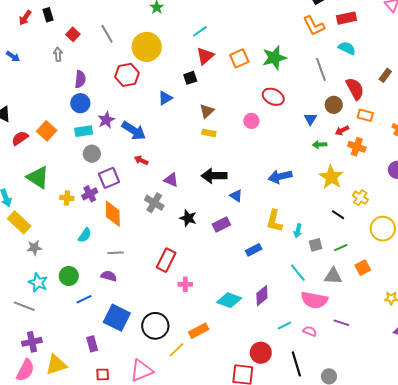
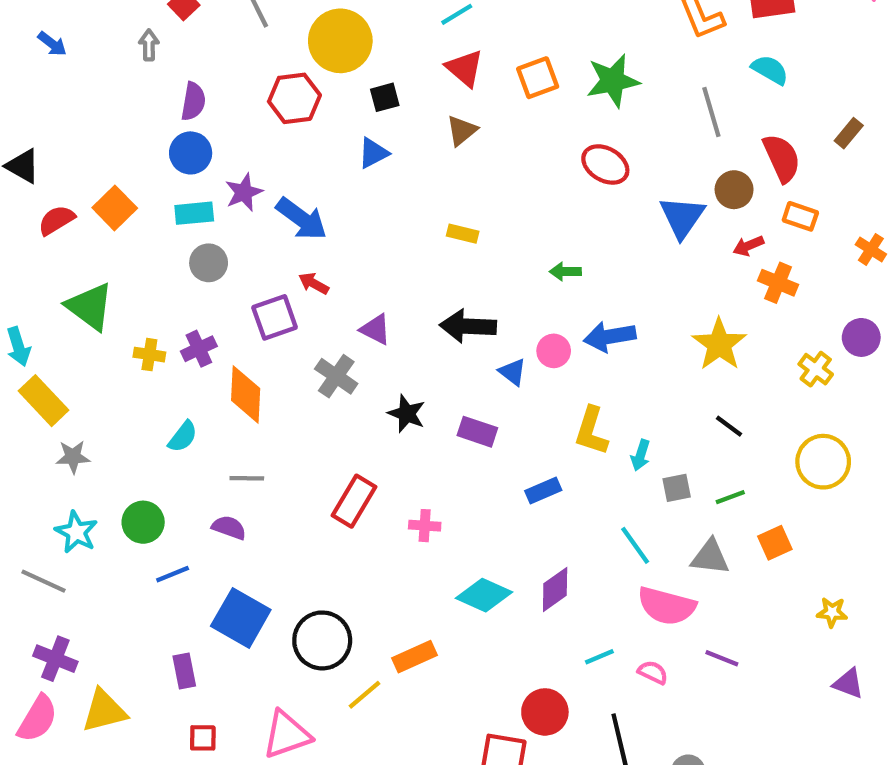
red triangle: (205, 56) -> (465, 68), turned -42
black square: (190, 78) -> (385, 97), moved
brown triangle: (207, 111) -> (462, 130), moved
blue triangle: (310, 119) -> (682, 217), size x1.6
pink circle: (251, 121) -> (554, 351), moved
green arrow: (320, 145) -> (565, 271), moved
purple square: (109, 178) -> (275, 317), moved
yellow cross: (360, 198) -> (816, 369), moved
purple rectangle: (221, 224) -> (477, 432), turned 42
pink cross: (185, 284) -> (425, 526), moved
purple cross: (32, 342) -> (55, 659), turned 30

